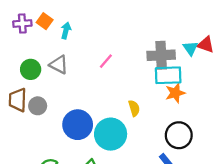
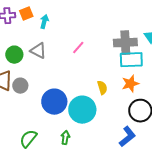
orange square: (45, 21) -> (26, 14), turned 32
orange star: (175, 93) -> (130, 84), moved

